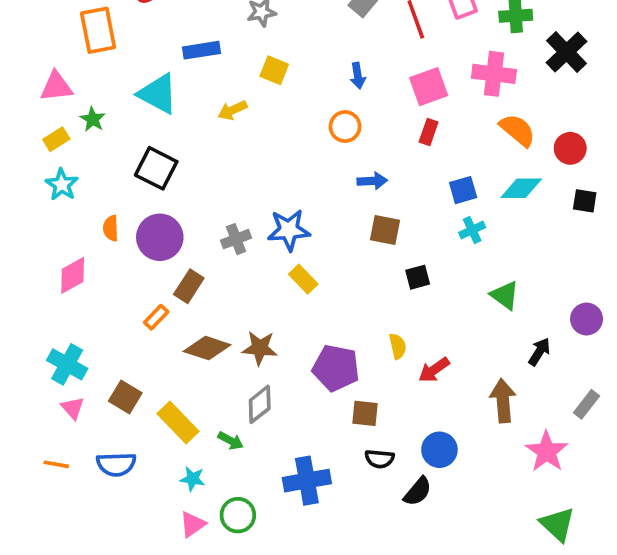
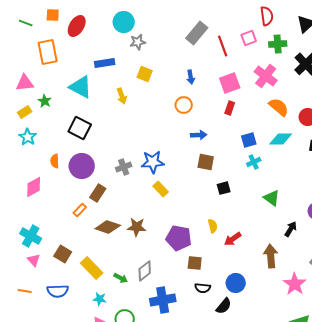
pink cross: (494, 74) -> (266, 76), turned 30
yellow arrow: (232, 110) -> (122, 96), turned -84
gray diamond: (260, 404) -> (145, 271), moved

